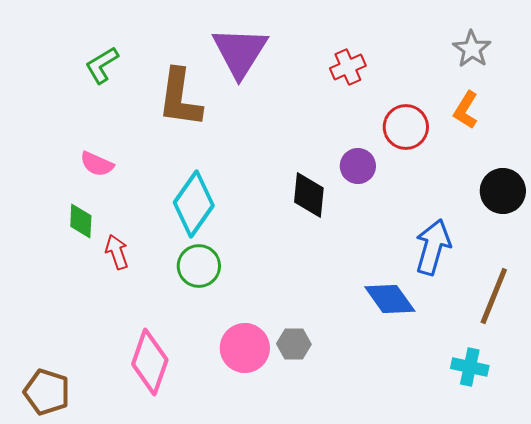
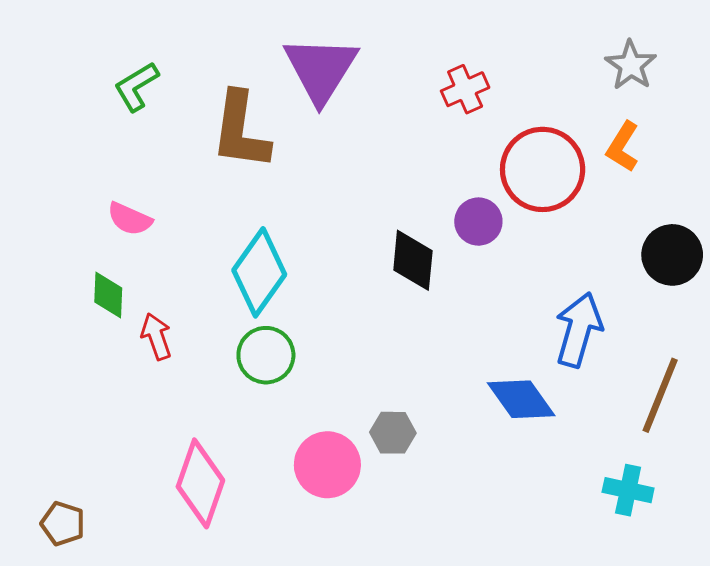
red circle: (406, 127) -> (543, 169), size x1.4
gray hexagon: (294, 344) -> (393, 433), moved
brown pentagon: (47, 392) -> (63, 524), size x0.7

